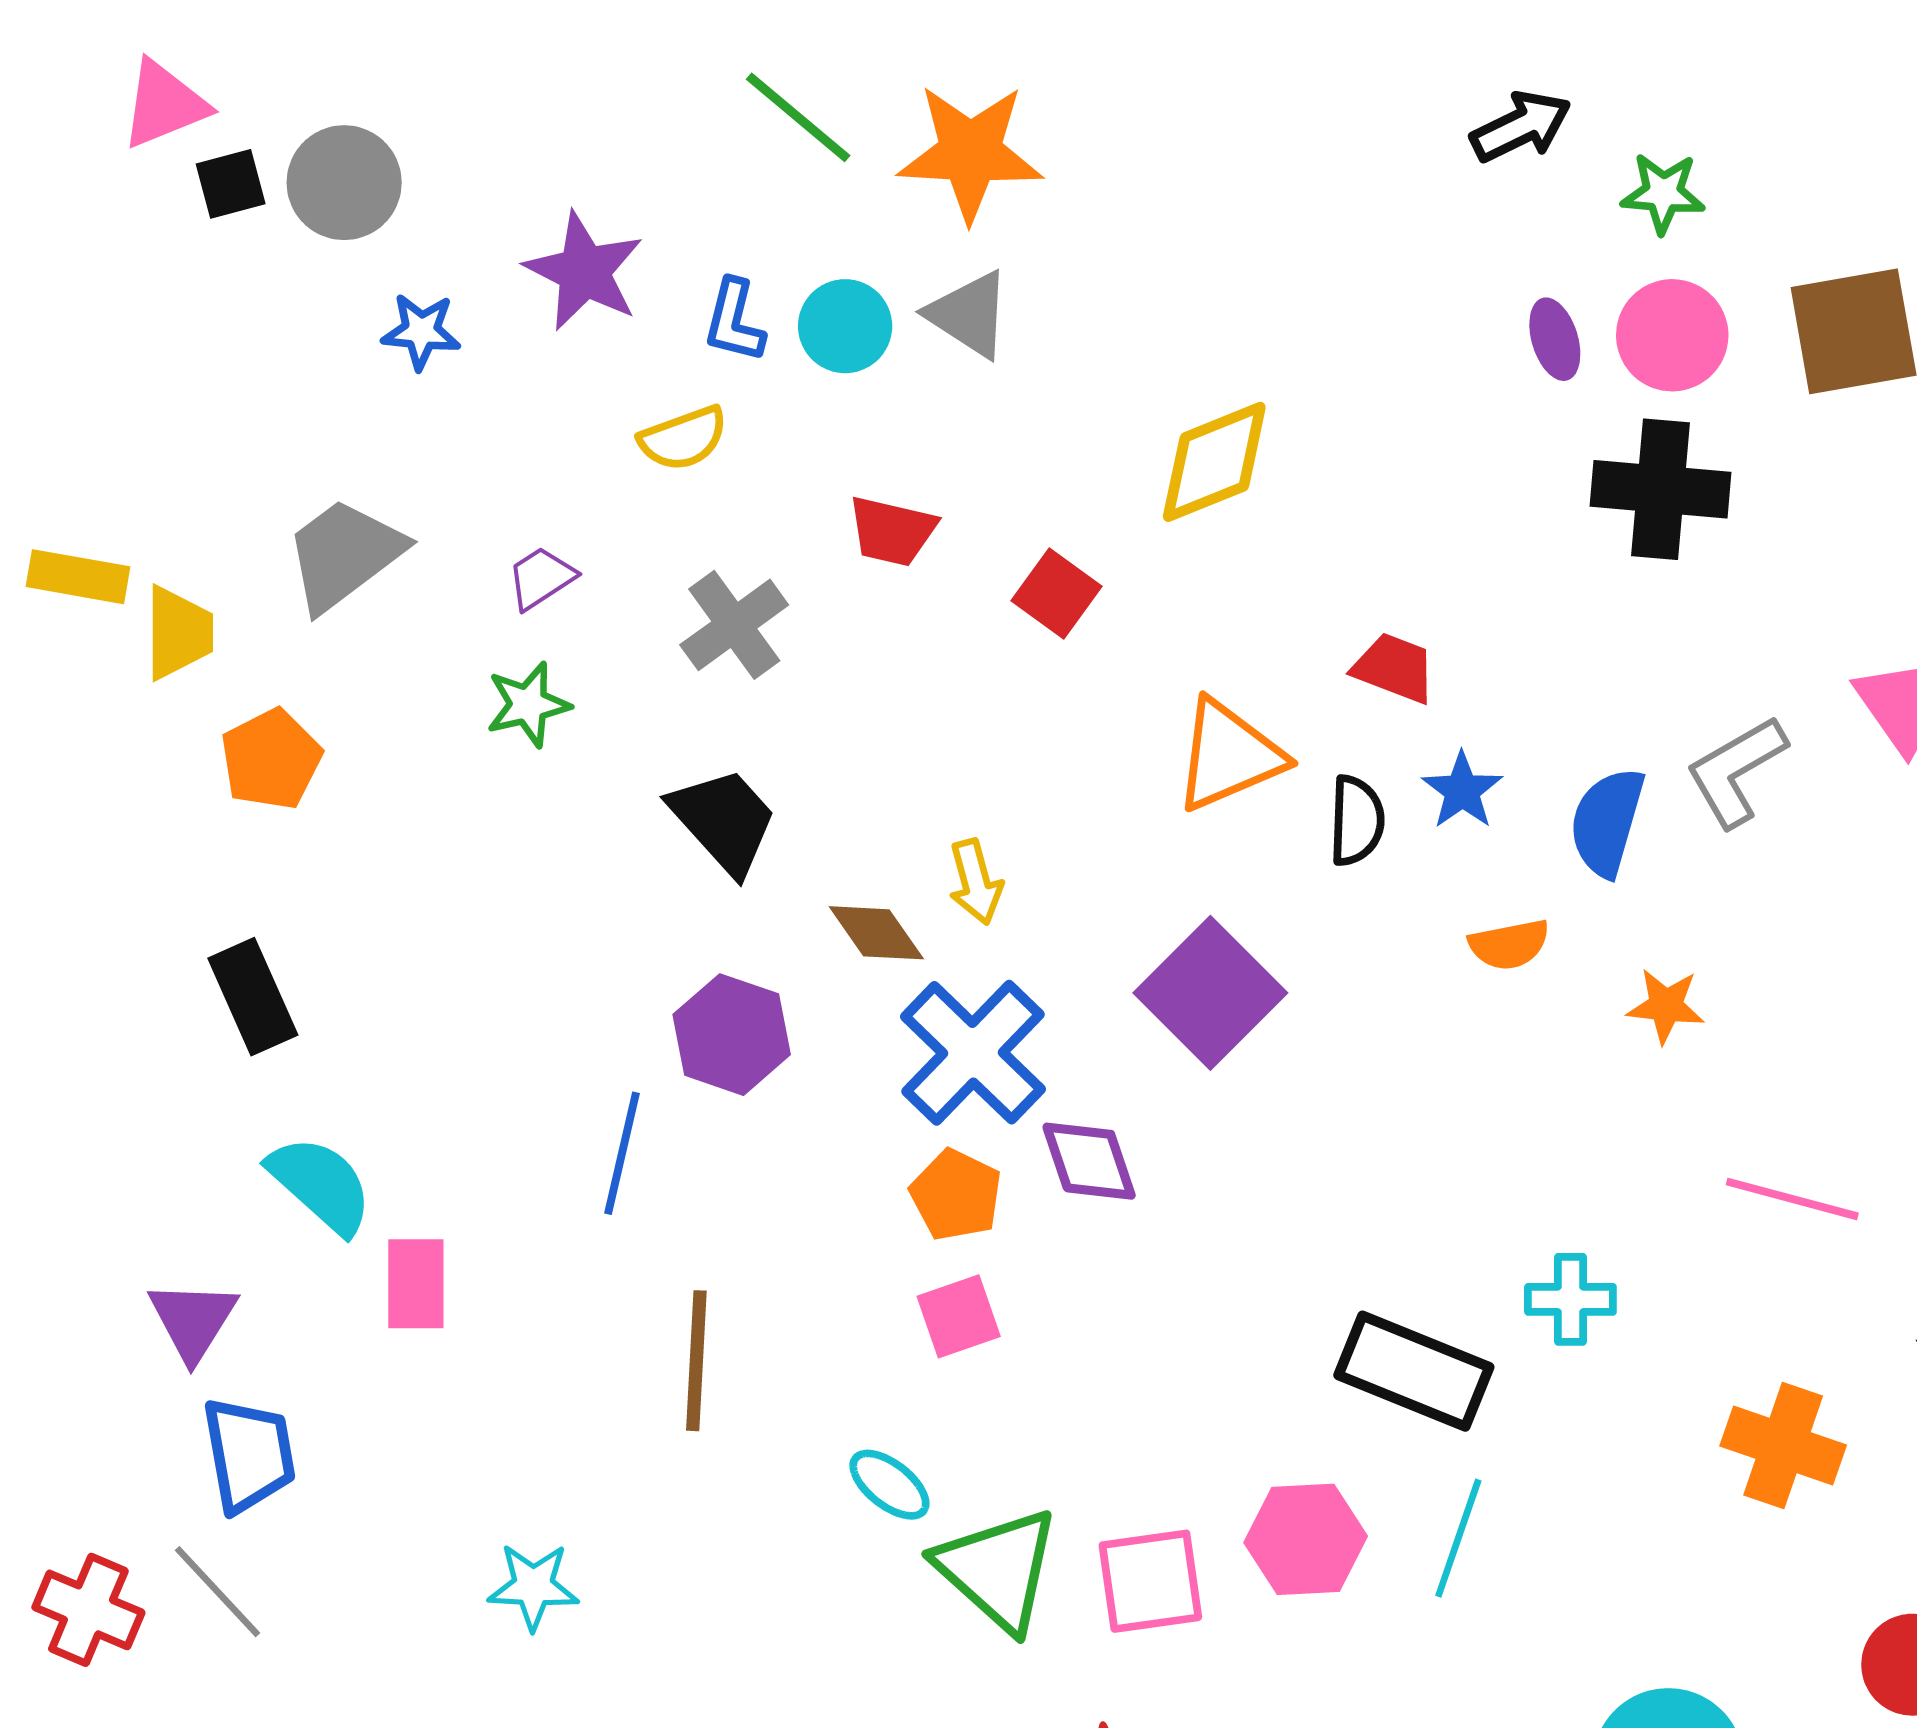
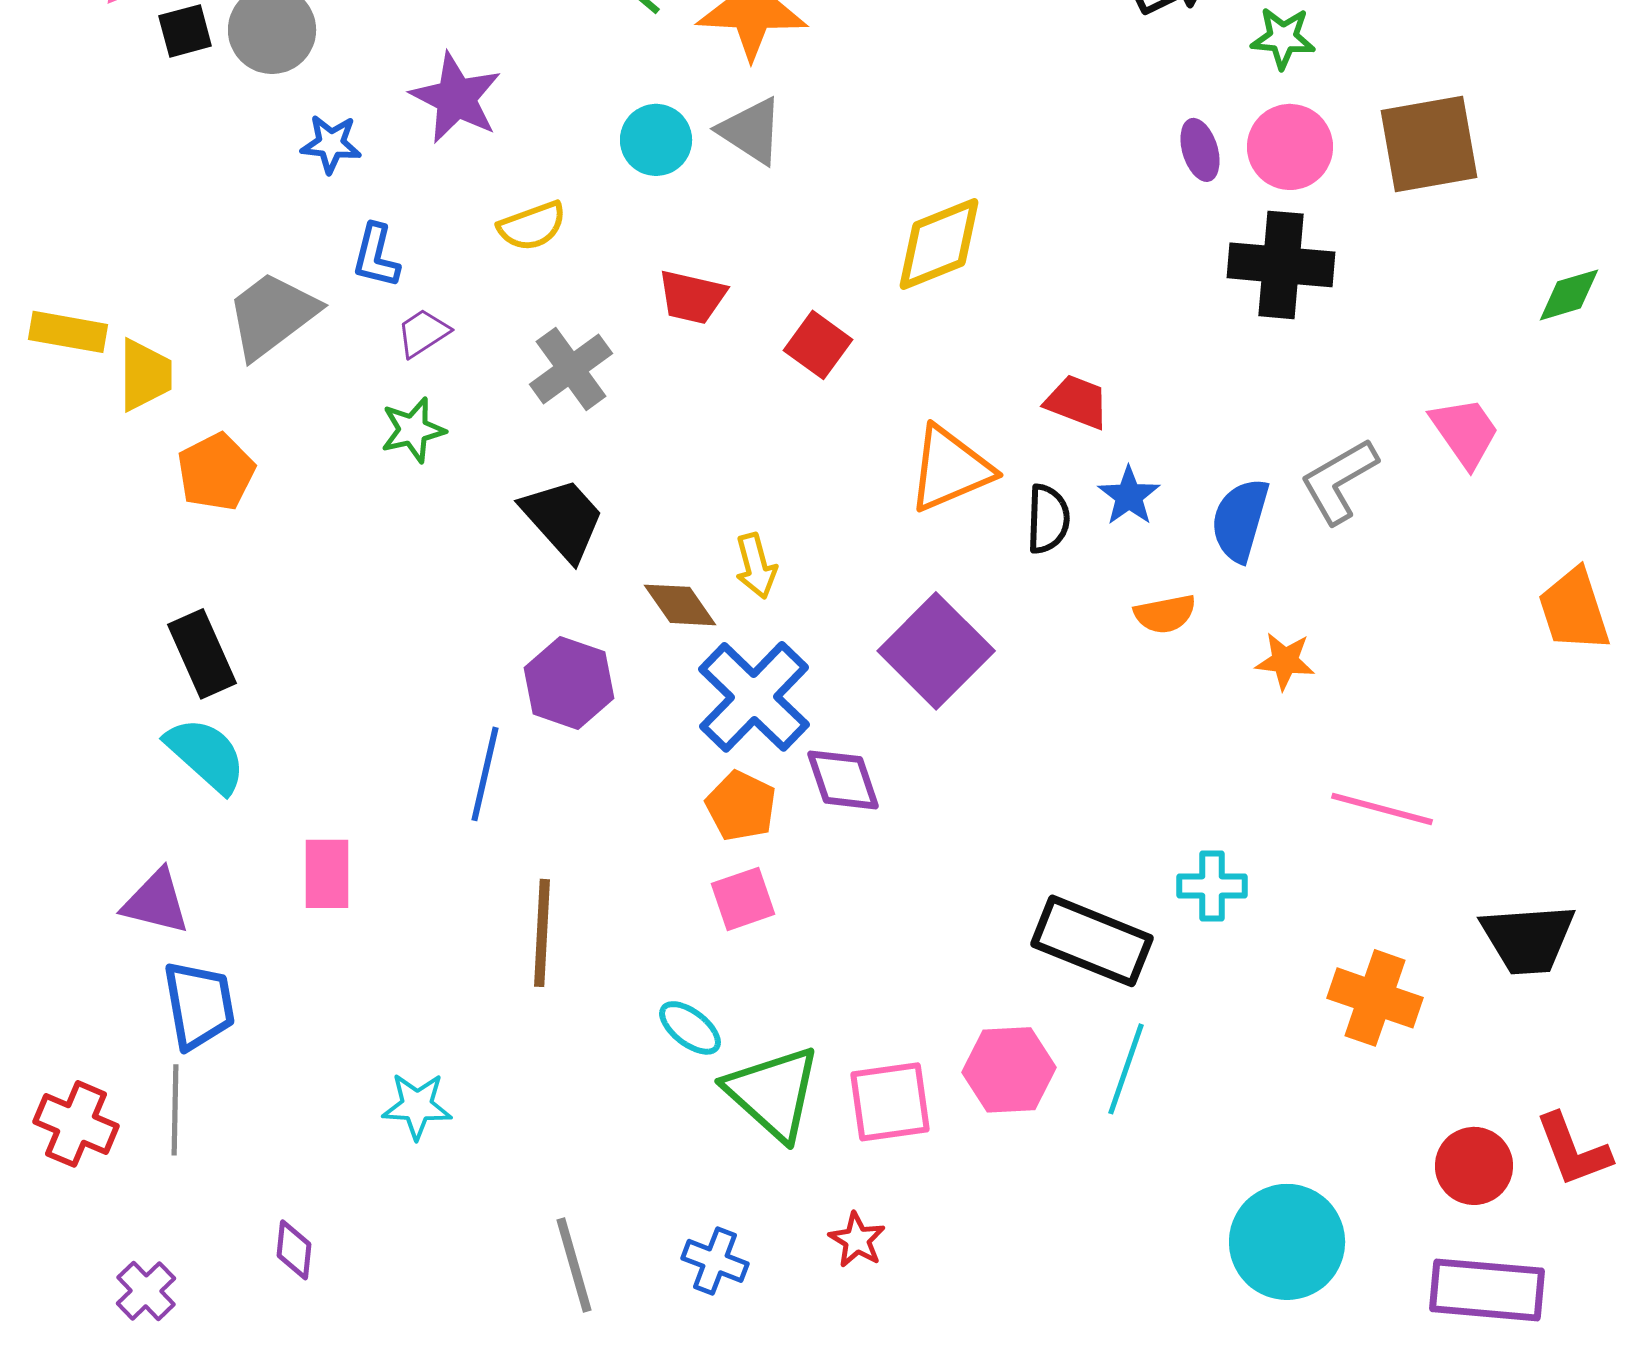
blue L-shape: (734, 321) -> (376, 256), moved
cyan semicircle: (321, 1185) -> (206, 755), moved
purple triangle: (193, 1320) -> (156, 902), turned -48
gray line: (218, 1592) -> (175, 1110), turned 44

